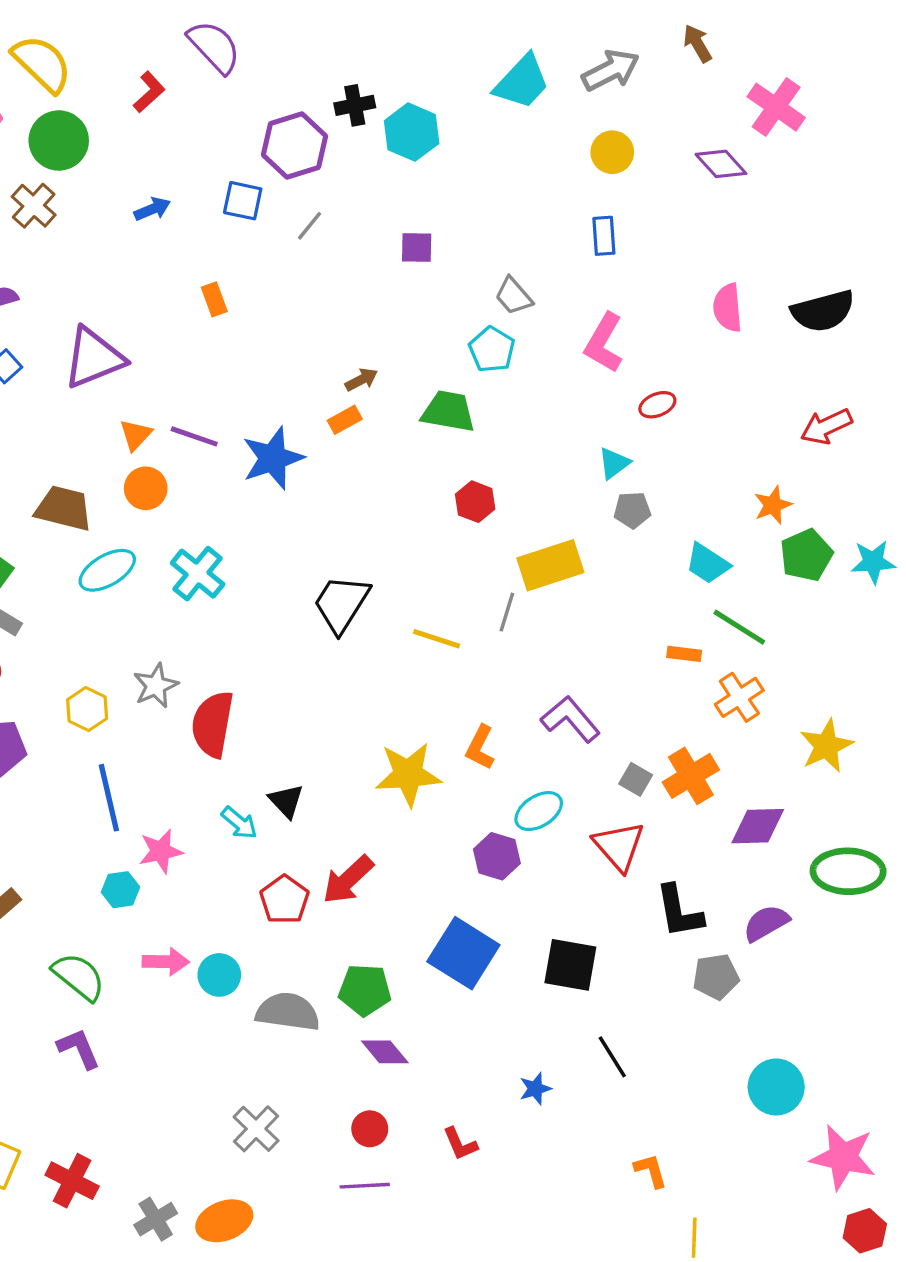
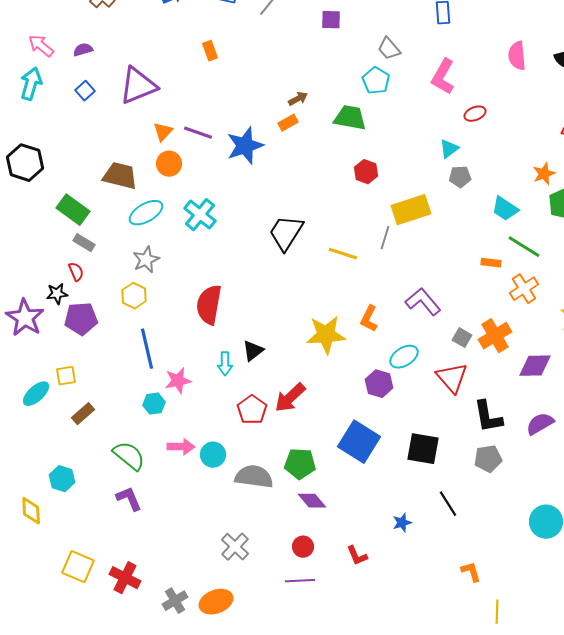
gray star: (156, 686) -> (146, 260), moved
black triangle: (286, 801) -> (253, 351), turned 35
cyan arrow: (239, 823) -> (225, 364), turned 50
gray pentagon: (716, 977) -> (488, 459), moved

